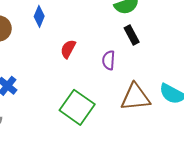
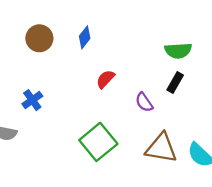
black rectangle: (132, 35) -> (175, 83), turned 42
purple semicircle: (109, 60) -> (144, 102), turned -54

